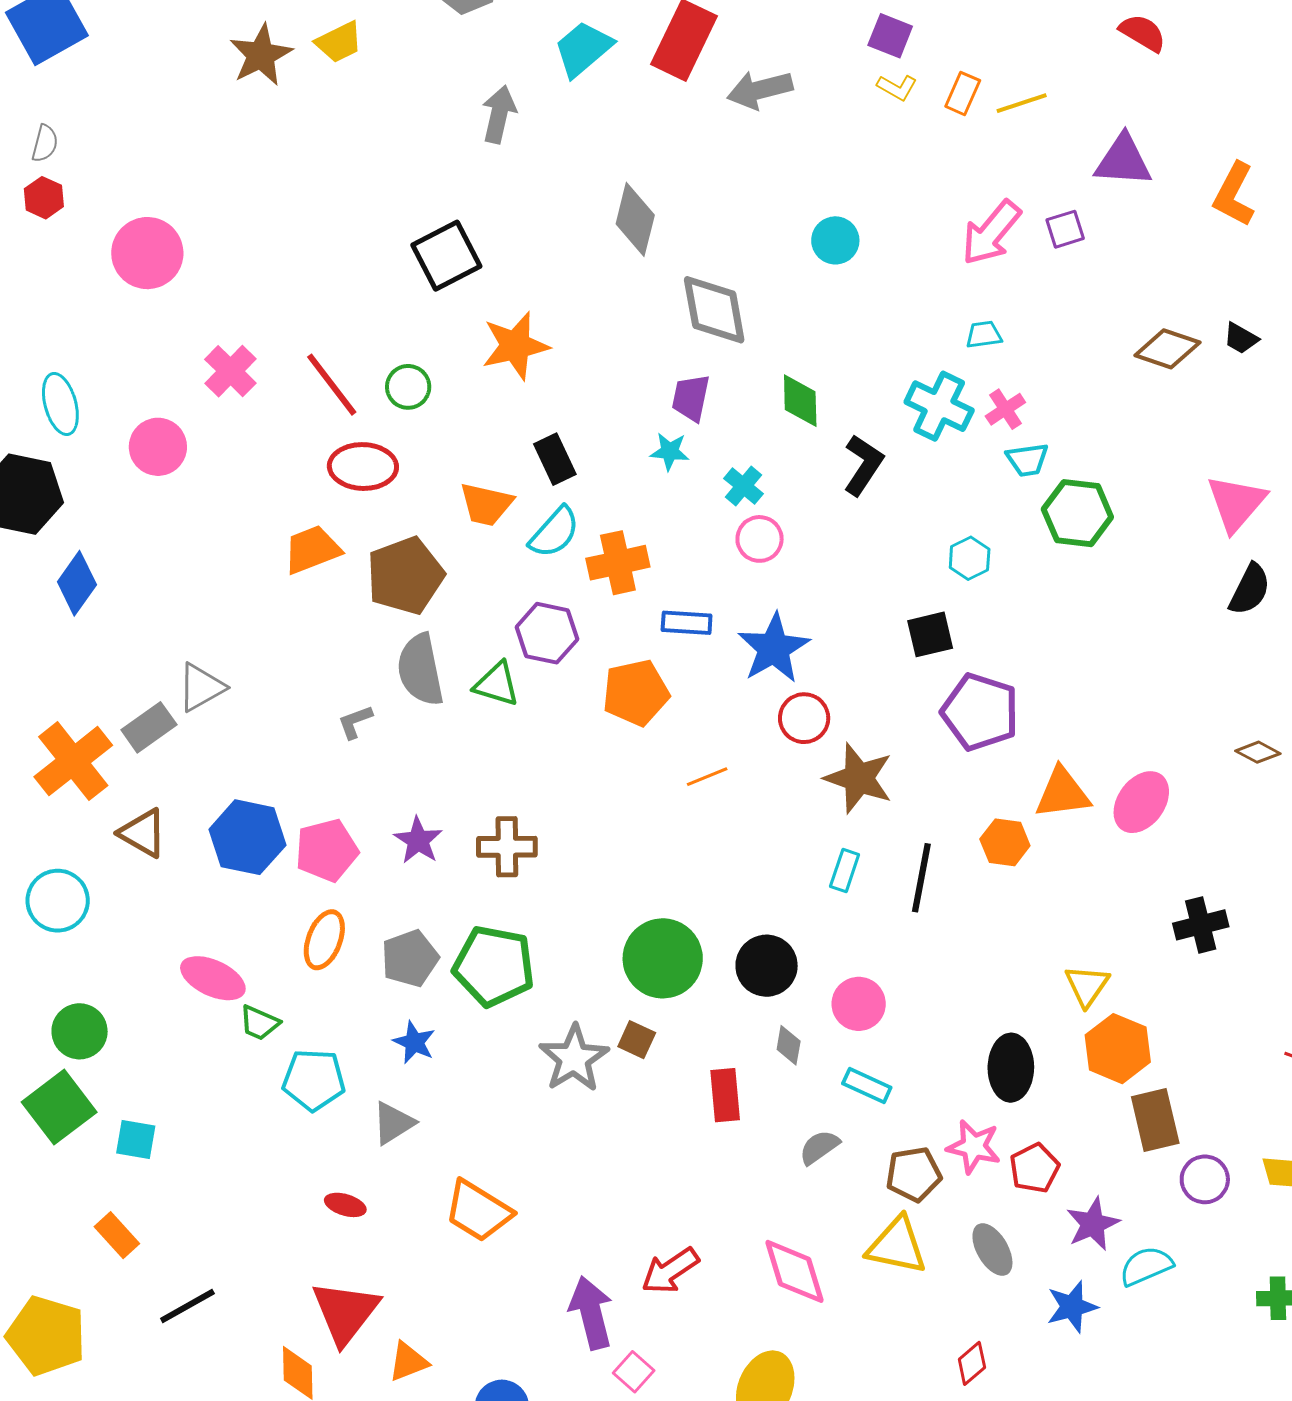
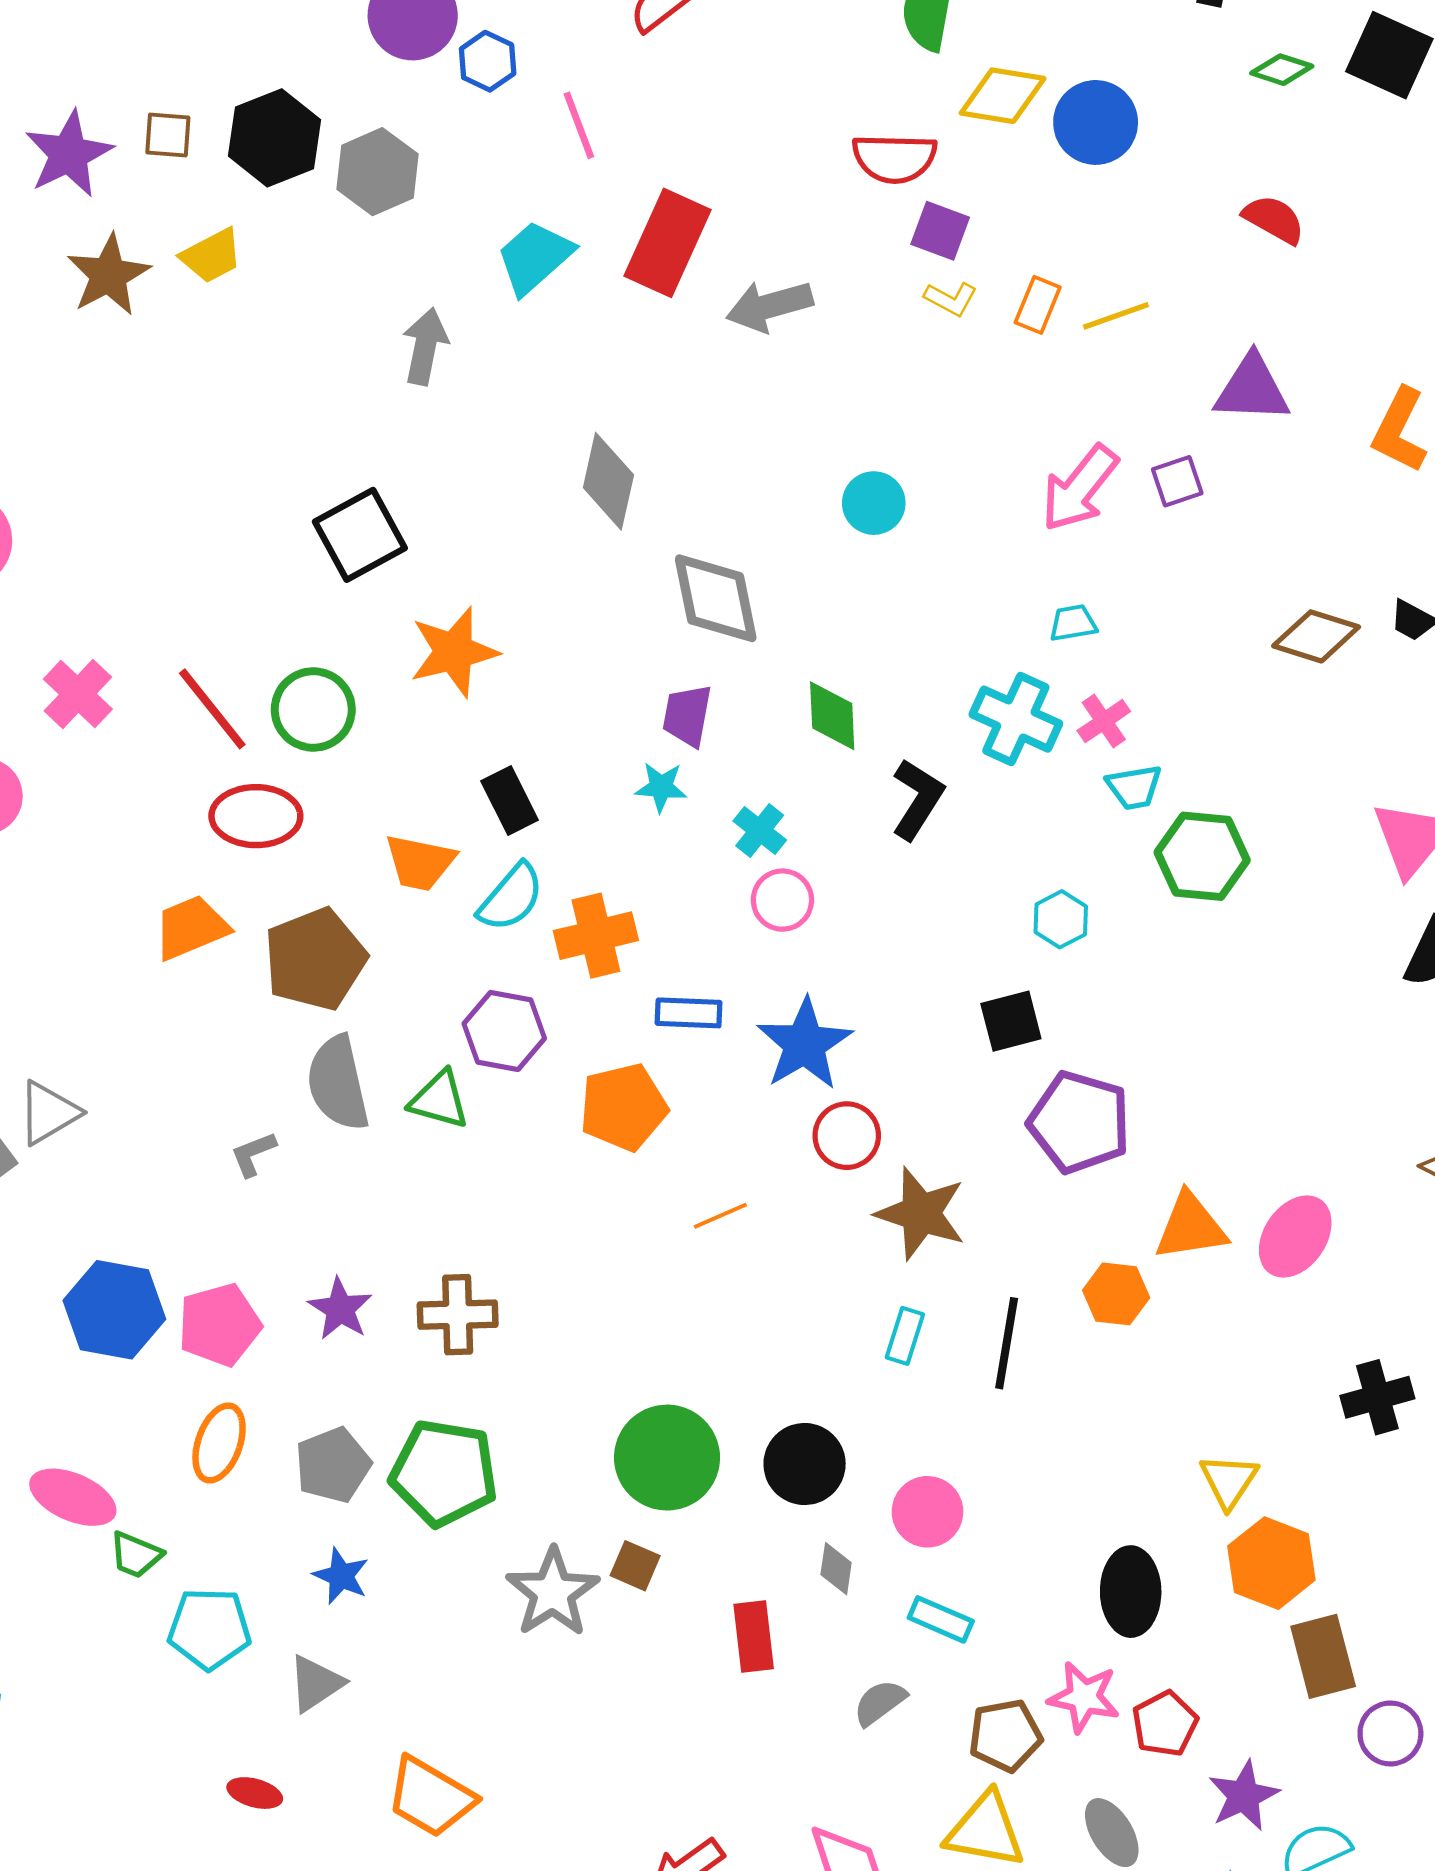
green circle: (408, 387) -> (313, 710), size x1.4

